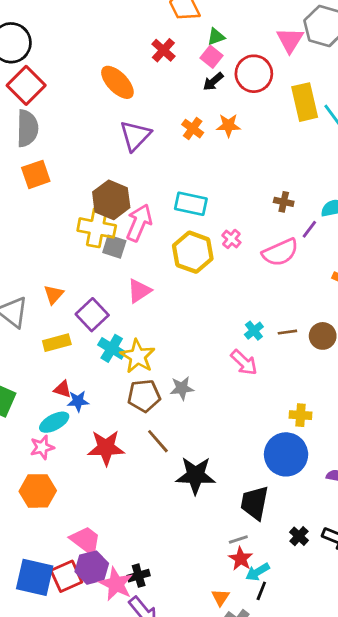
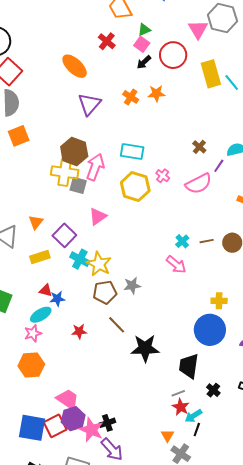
brown cross: (284, 202) -> (199, 147), turned 32
red star: (106, 448) -> (79, 331), size x0.6
black cross: (299, 536) -> (213, 390), moved

